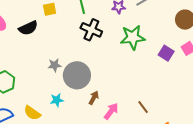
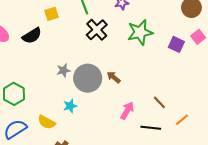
black cross: (91, 30) -> (97, 30), turned 30
brown arrow: (94, 98) -> (114, 77), moved, turned -72

